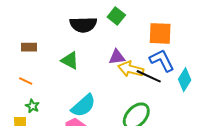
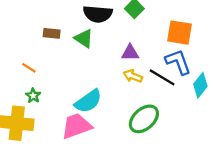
brown rectangle: (29, 47) -> (52, 33), moved
green triangle: (70, 60) -> (84, 38), moved
yellow arrow: (131, 69) -> (133, 76), moved, size x0.7

